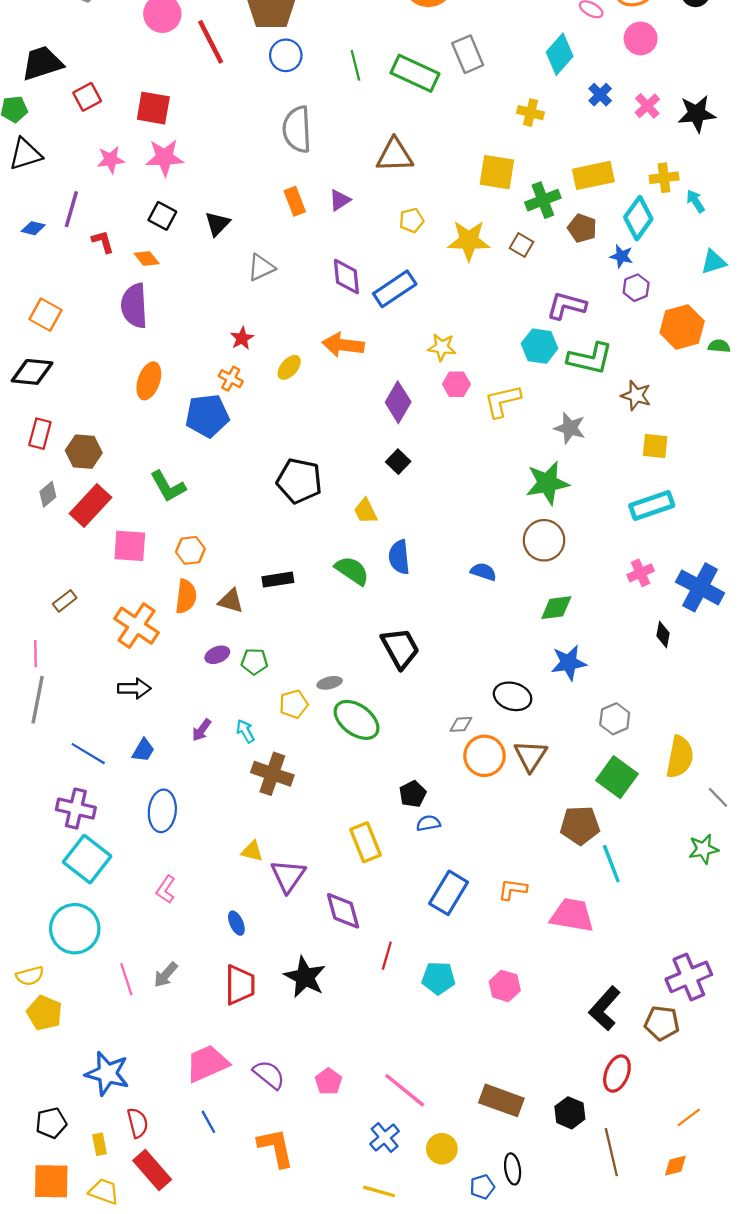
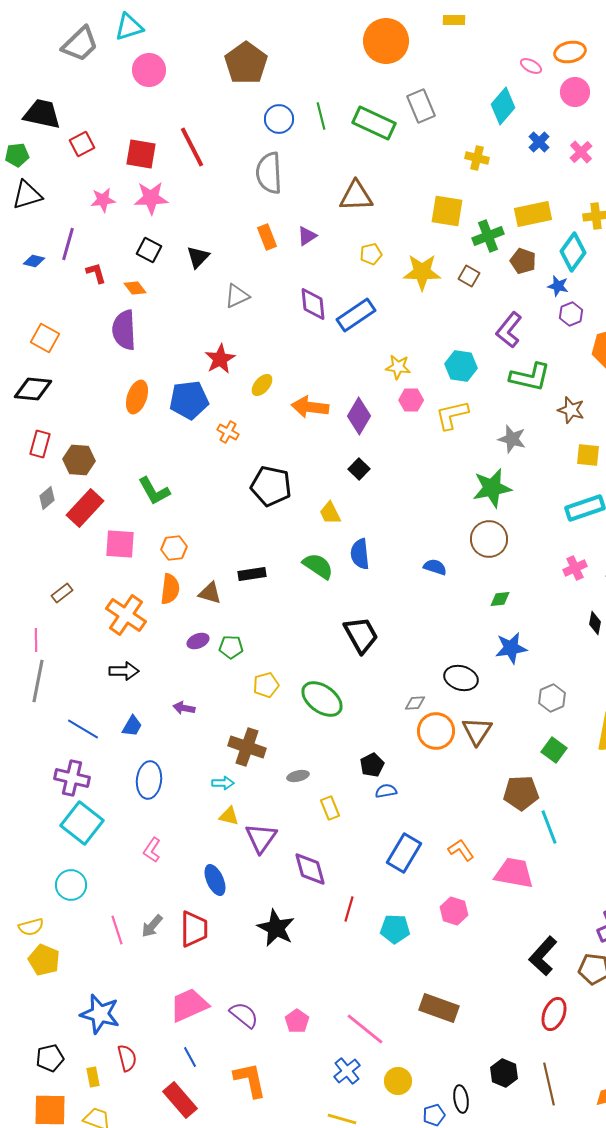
red line: (211, 42) -> (192, 147), moved
blue circle: (286, 55) -> (279, 119), moved
black trapezoid: (42, 63) -> (42, 114), turned 30
purple L-shape: (566, 306) -> (509, 330), turned -66
red star: (242, 338) -> (220, 359), size x1.4
orange arrow: (343, 345) -> (310, 407), moved
cyan hexagon: (540, 346) -> (461, 366), moved
orange cross: (231, 379) -> (228, 432), moved
blue pentagon: (207, 416) -> (189, 400), moved
green diamond: (556, 608) -> (500, 599), size x0.7
gray ellipse: (330, 683) -> (298, 776), moved
purple arrow: (202, 730) -> (184, 708), turned 65
cyan arrow: (245, 731) -> (223, 783), moved, turned 120
green square: (617, 777) -> (554, 750), size x0.7
yellow rectangle: (365, 842) -> (330, 808), size x0.7
orange L-shape: (513, 889) -> (461, 850), turned 48
blue ellipse: (236, 923) -> (215, 880), size x1.4
cyan circle: (75, 929) -> (71, 885), size x0.7
red trapezoid: (240, 985) -> (194, 929), moved
pink hexagon: (505, 986) -> (454, 911), moved
brown rectangle: (501, 1100) -> (439, 1008), moved
black hexagon: (570, 1113) -> (504, 1073), moved
red rectangle: (152, 1170) -> (180, 1100), moved

